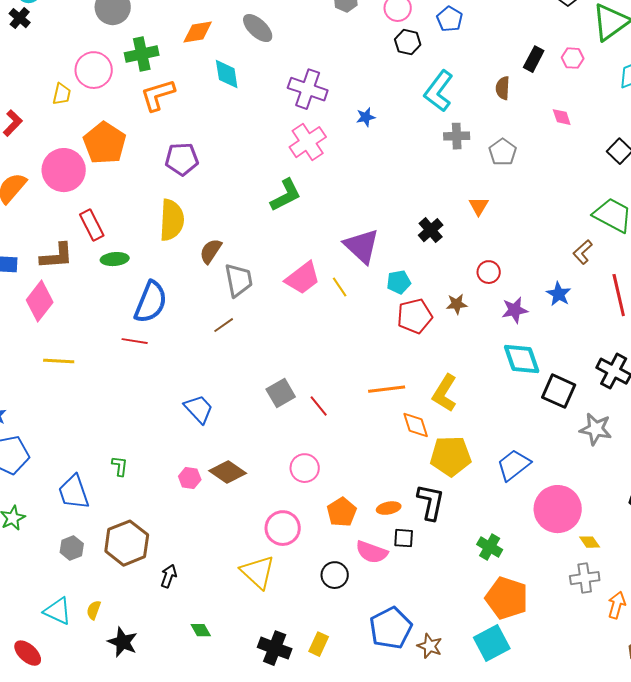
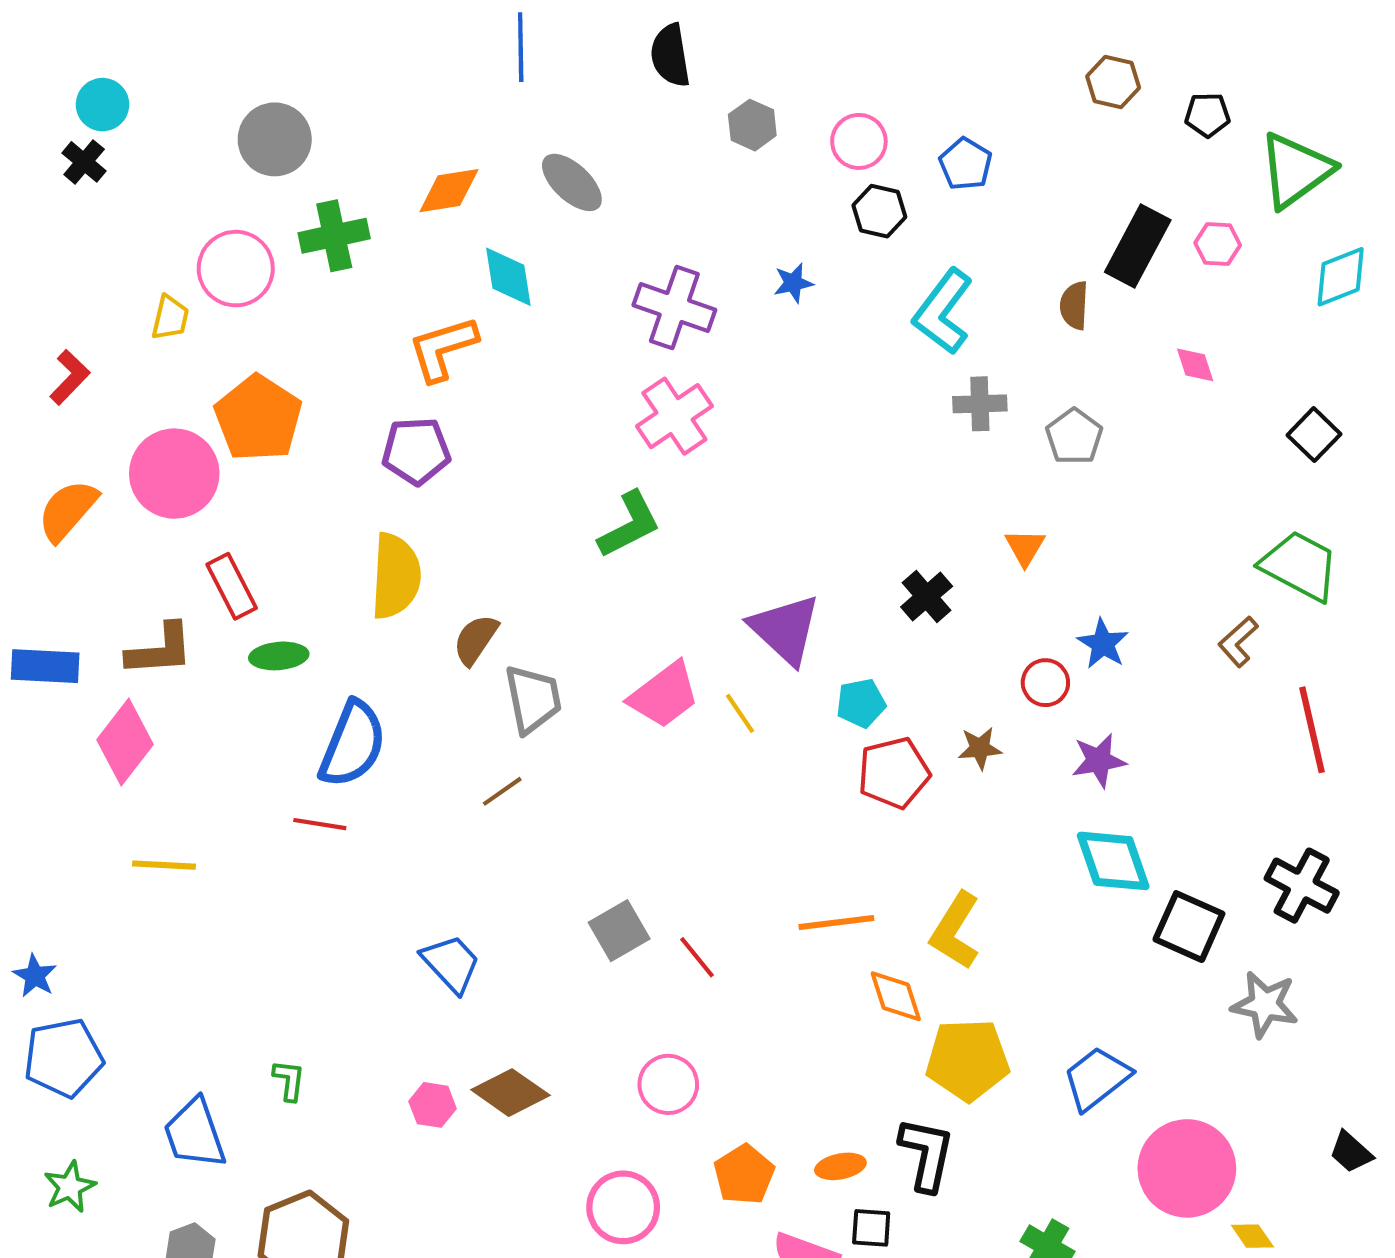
black rectangle: (534, 59) -> (1138, 246), size x1.5
orange L-shape: (158, 95) -> (443, 348), moved
blue star: (366, 117) -> (793, 283), moved
blue star: (559, 294) -> (1103, 644), moved

